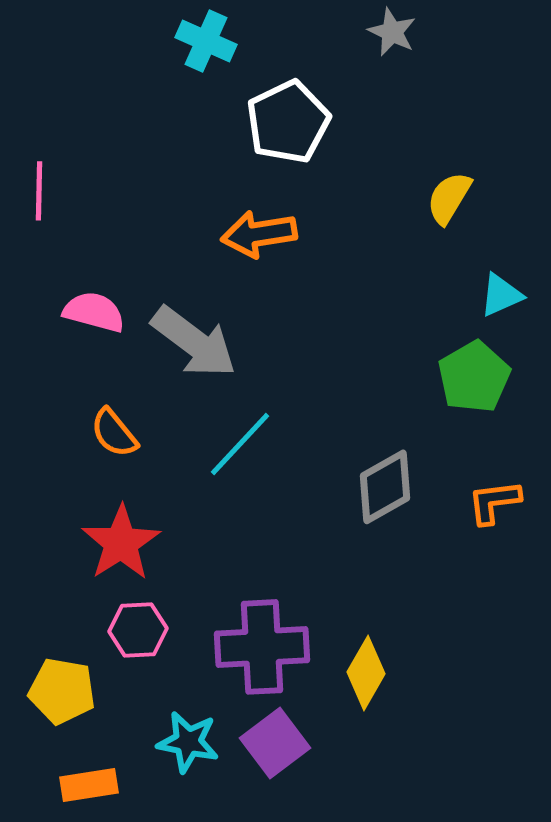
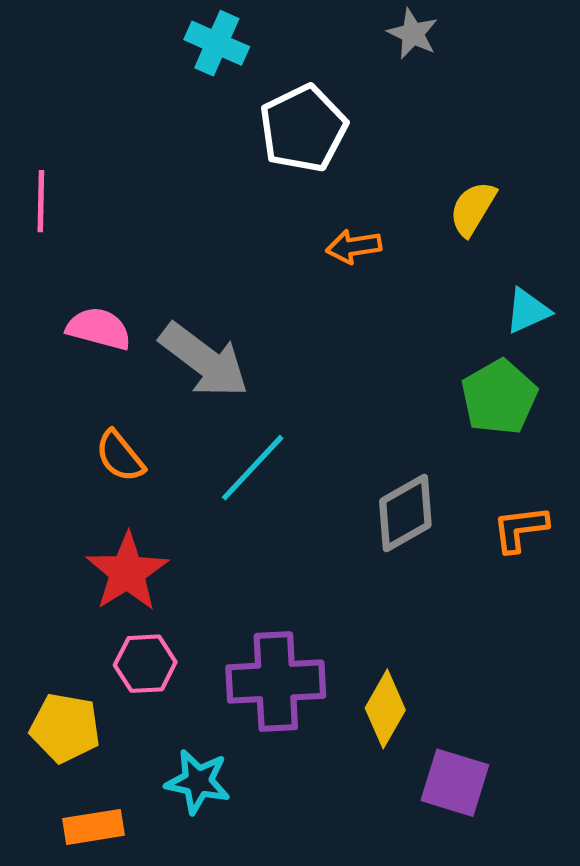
orange arrow: (259, 234) -> (354, 246), moved, size x0.7
purple square: (275, 743) -> (455, 783), moved, turned -36

